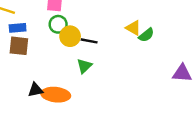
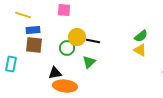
green circle: (58, 24) -> (67, 48), moved
yellow triangle: (133, 28) -> (140, 50), moved
black triangle: (35, 90) -> (55, 73), moved

